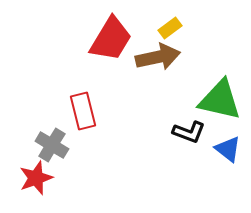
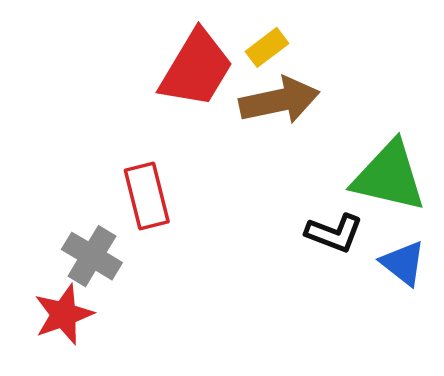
yellow rectangle: (170, 28) -> (267, 47), moved

